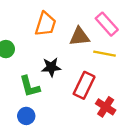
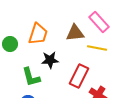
orange trapezoid: (46, 24) -> (38, 34), moved

